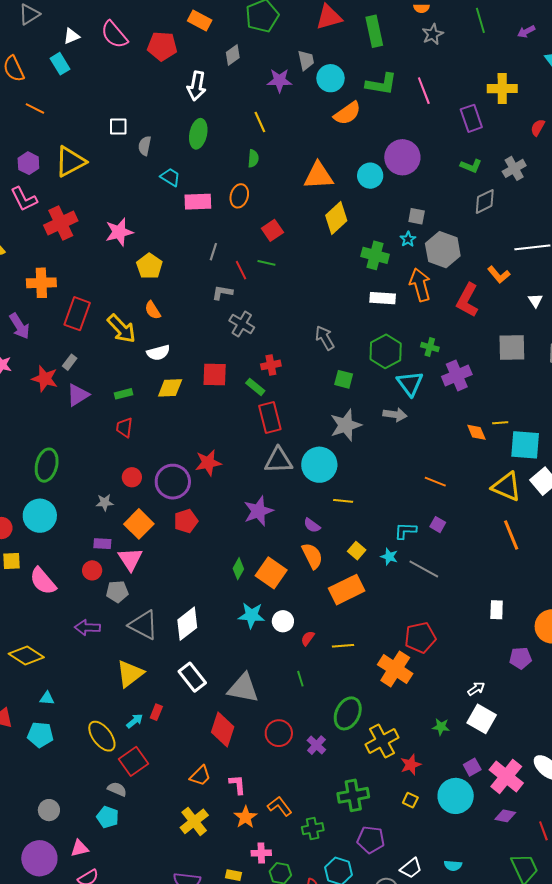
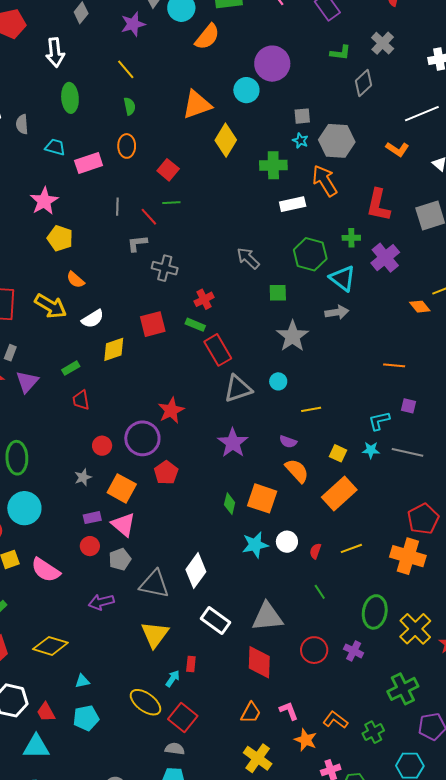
pink star: (119, 232) -> (44, 201), moved
red L-shape: (467, 300) -> (378, 205), moved
cyan circle: (319, 465) -> (278, 381), size x0.5

